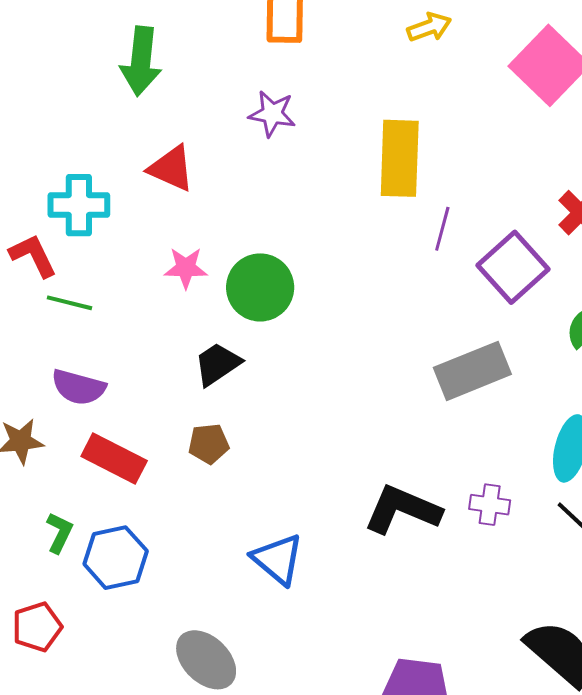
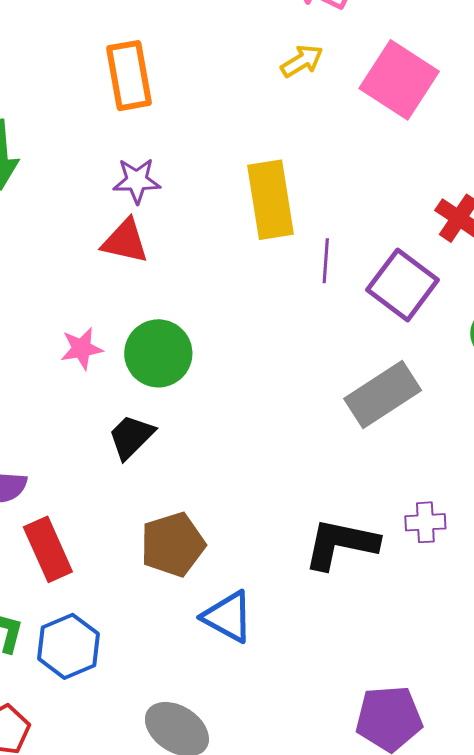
yellow arrow: (429, 27) -> (302, 61), moved
red triangle: (171, 168) -> (125, 241), moved
brown pentagon: (209, 444) -> (173, 545), moved, size x1.6
red rectangle: (114, 458) -> (48, 549), turned 50

